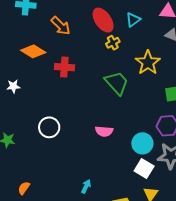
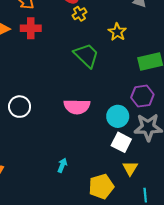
yellow star: (148, 63) -> (117, 32), size x0.7
red cross: (64, 67) -> (31, 28), moved
pink semicircle: (104, 131) -> (77, 107), size x1.4

